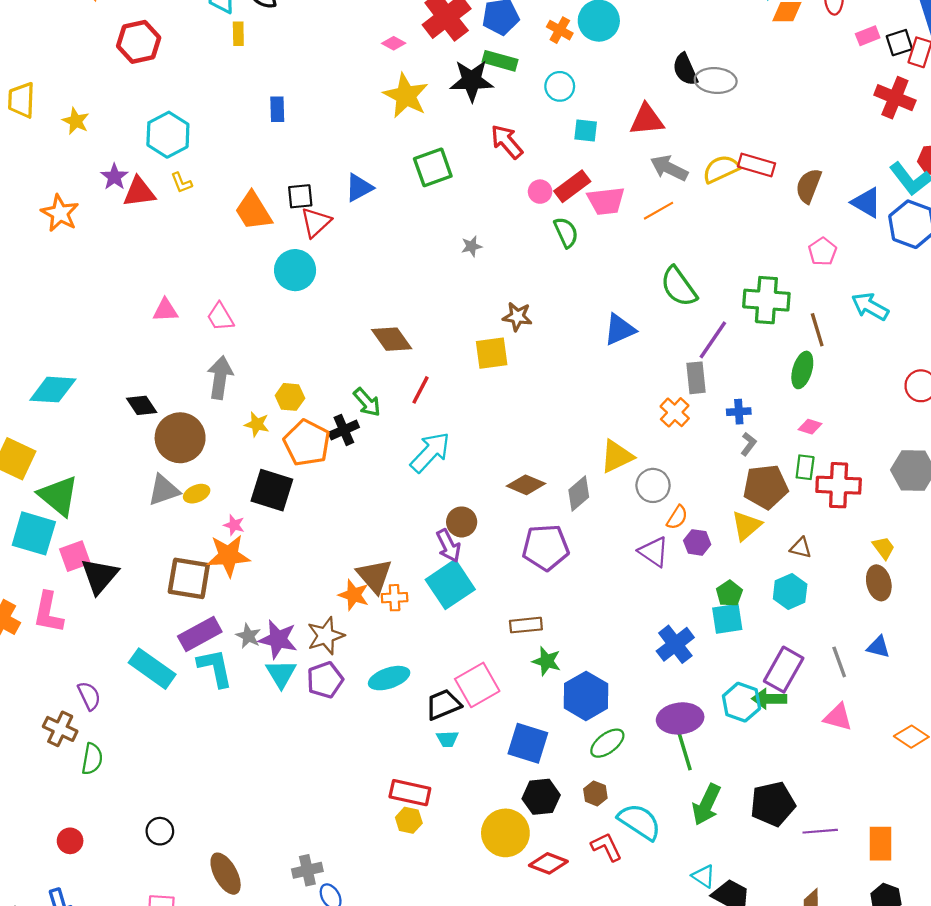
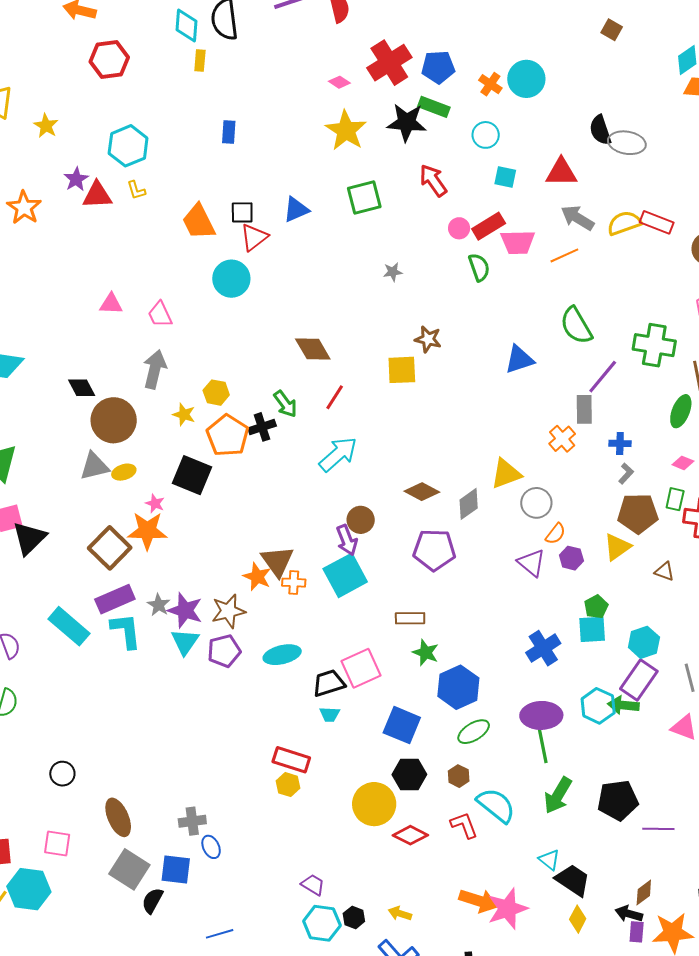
brown square: (189, 578) -> (110, 548), turned 30
cyan hexagon: (790, 591) -> (644, 642), moved

